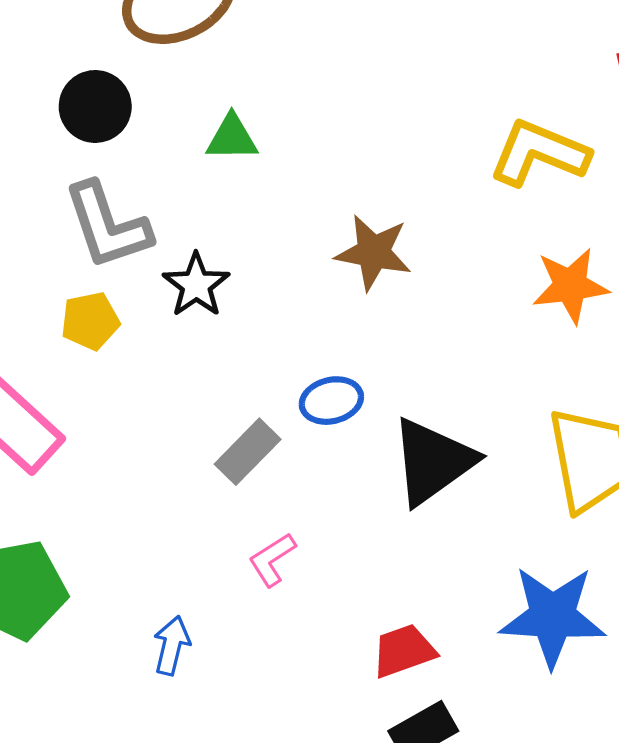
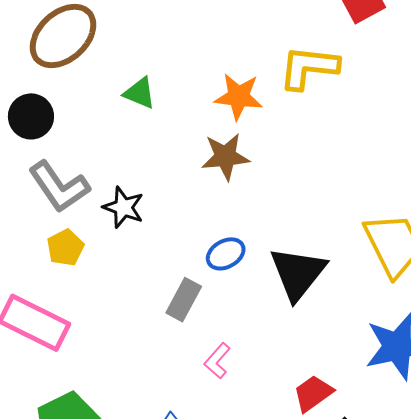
green triangle: (232, 138) -> (140, 93), moved, turned 39
orange star: (570, 286) -> (239, 97), moved, turned 30

